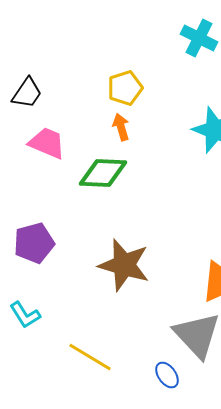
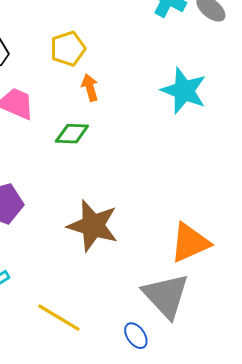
yellow pentagon: (125, 88) -> (68, 49), moved
green diamond: (103, 173) -> (72, 134), size x0.7

